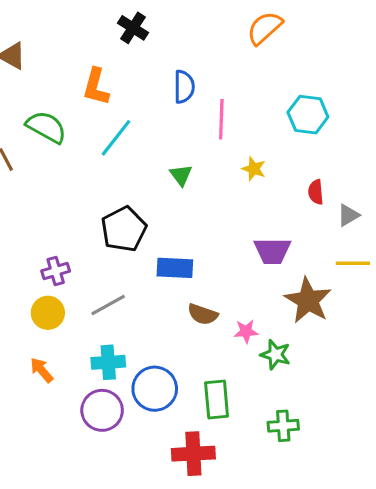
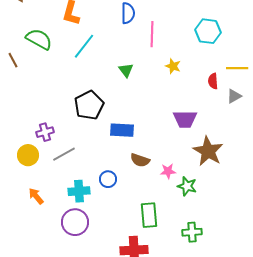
yellow line: (353, 263) -> (237, 68), moved
gray line: (108, 305) -> (64, 154), moved
yellow circle: (48, 313) -> (28, 155), moved
blue circle: (155, 389) -> (108, 179), moved, size x0.6

